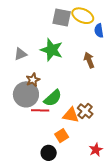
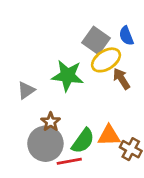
yellow ellipse: (83, 16) -> (106, 60), moved, turned -45
gray square: (62, 17) -> (96, 40), moved, turned 36
orange triangle: (71, 115) -> (109, 136), moved

